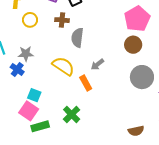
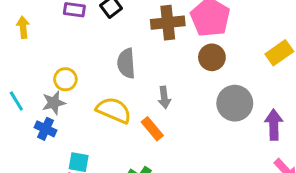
yellow circle: (30, 20) -> (65, 79), moved
brown cross: (62, 20) -> (168, 23), moved, size x1.5
gray arrow: (97, 64) -> (164, 97), turned -48

